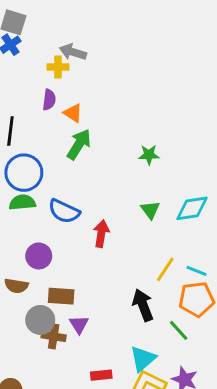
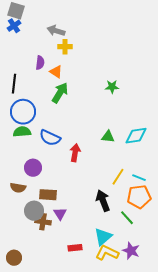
yellow cross: (58, 67) -> (65, 47), moved
green star: (149, 155) -> (112, 87), moved
green triangle: (150, 210) -> (108, 137), turned -48

